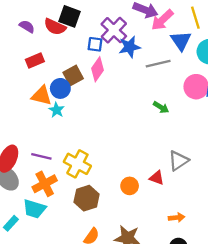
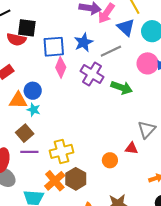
purple cross: (114, 30) -> (92, 74), moved
blue square: (95, 44) -> (54, 47), size x1.6
brown square: (73, 75) -> (25, 133), moved
green arrow: (161, 107) -> (122, 88), size x1.5
yellow cross: (77, 164) -> (61, 151), turned -30
orange cross: (45, 184) -> (55, 181), moved

